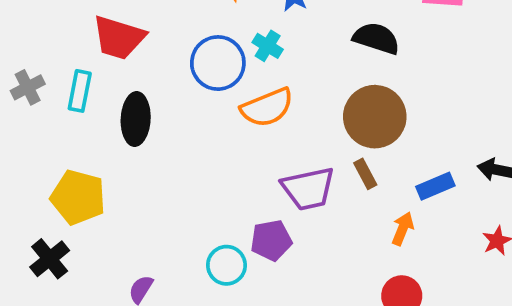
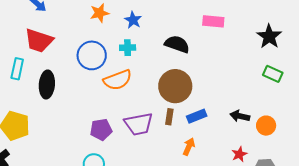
cyan cross: (268, 46) -> (128, 48), moved, turned -35
brown rectangle: (365, 174) -> (169, 117), turned 35
blue rectangle: (435, 186) -> (197, 116), moved
purple pentagon: (271, 240) -> (101, 130), moved

